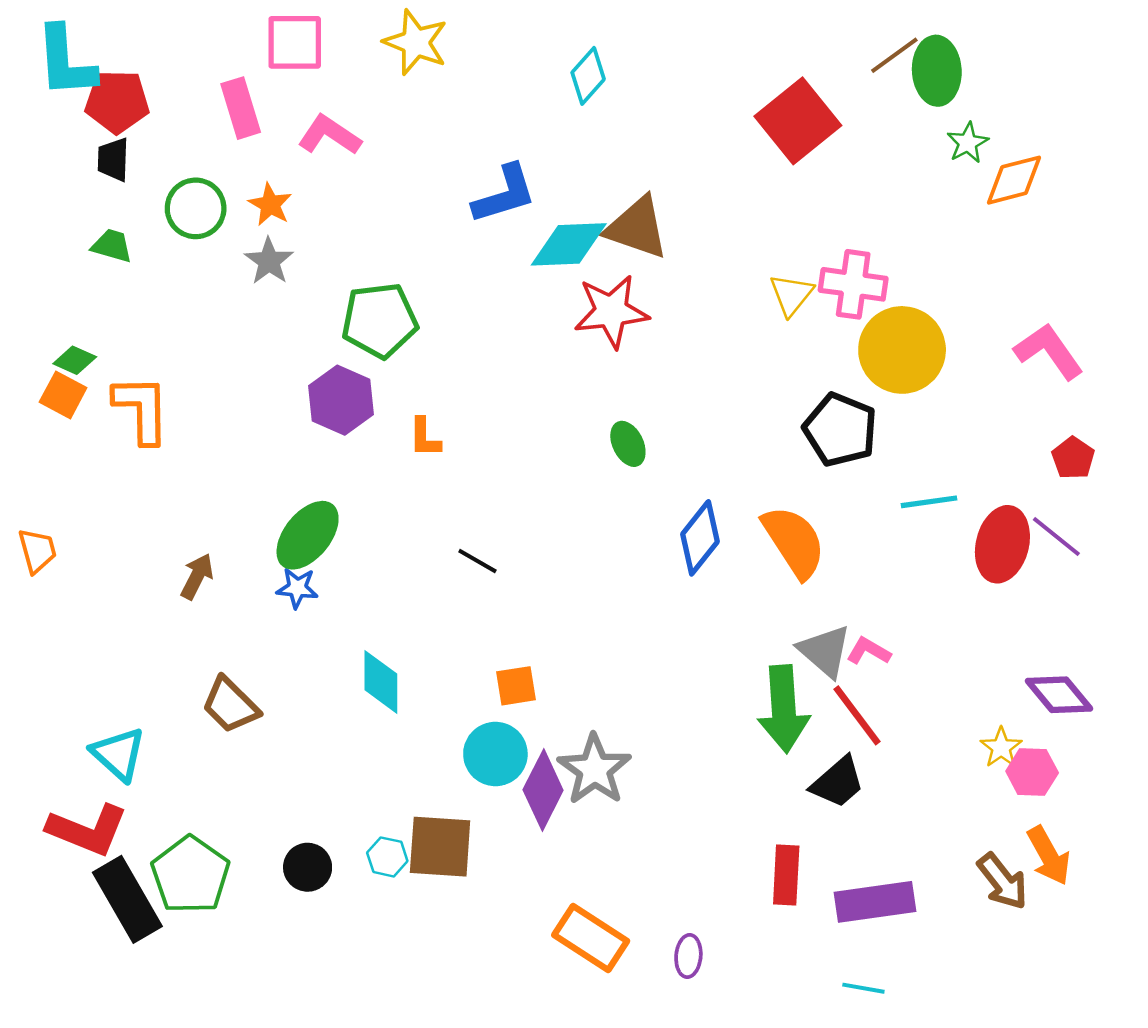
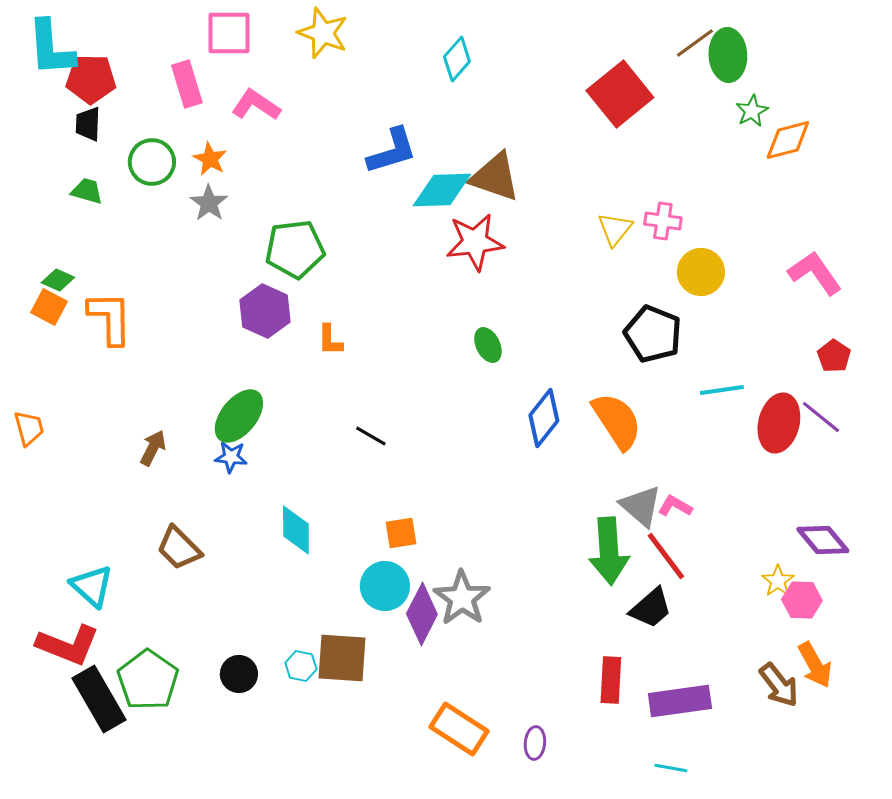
pink cross: (853, 284) -> (663, 221), size x0.7
yellow circle: (902, 350) -> (701, 272), size x0.7

